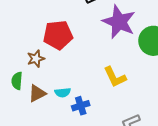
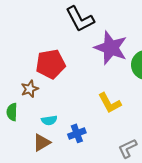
brown triangle: (37, 93) -> (42, 143), moved
cyan semicircle: (63, 93) -> (49, 120), moved

